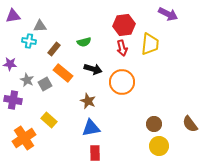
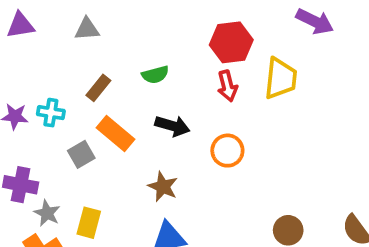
gray triangle: (40, 26) -> (87, 29), moved
cyan cross: (29, 41) -> (51, 113), moved
gray star: (27, 80) -> (47, 213), moved
orange circle: (122, 82) -> (227, 151), size x0.7
yellow rectangle: (49, 120) -> (89, 223), turned 63

